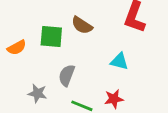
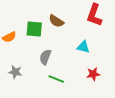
gray star: (37, 93) -> (15, 72), moved
red star: (114, 99) -> (93, 74), moved

